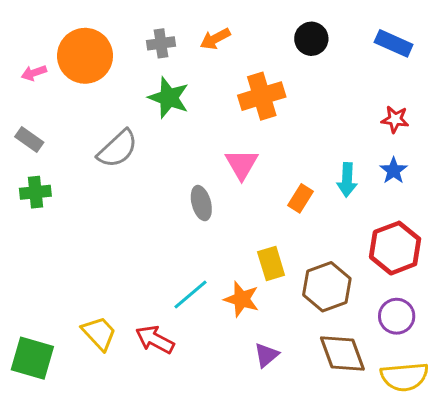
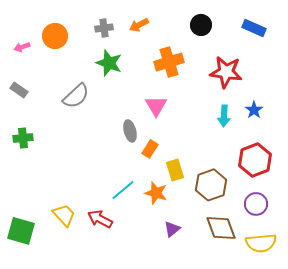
orange circle: (85, 56) -> (55, 36), size x0.7
red star: (395, 119) -> (226, 72), moved, size x1.8
green cross: (35, 192) -> (23, 138), moved
orange rectangle: (301, 198) -> (150, 149), moved

